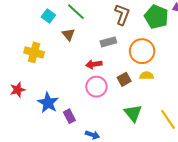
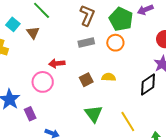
cyan square: (48, 16) -> (13, 24), moved
gray rectangle: (108, 42) -> (86, 43), moved
orange circle: (142, 51) -> (115, 43), moved, size x0.7
pink circle: (96, 87) -> (43, 82), moved

